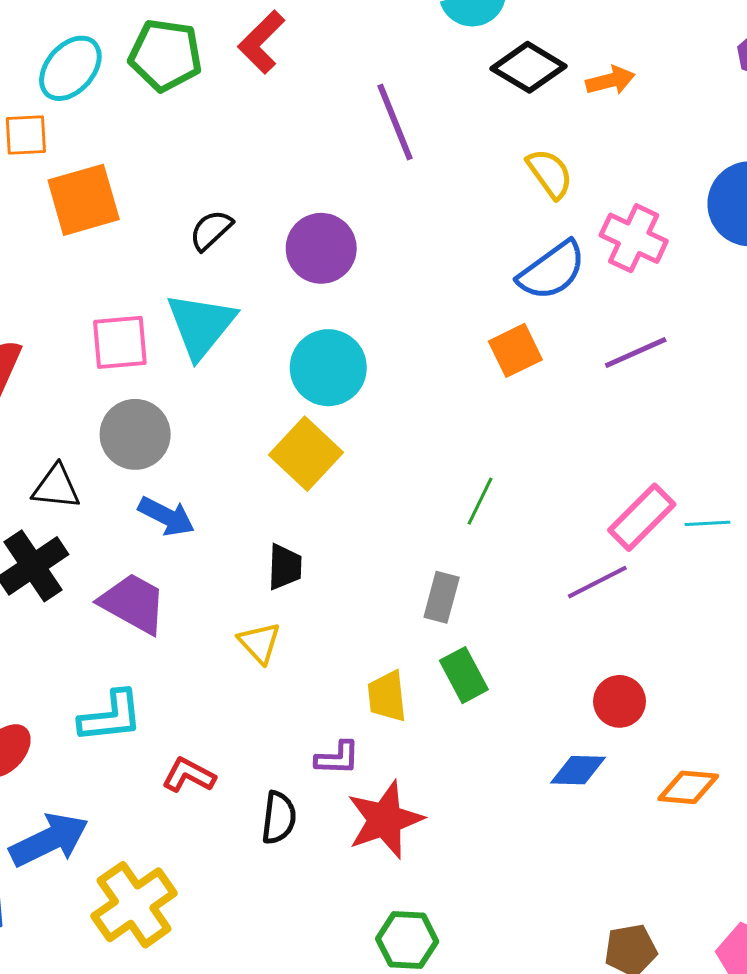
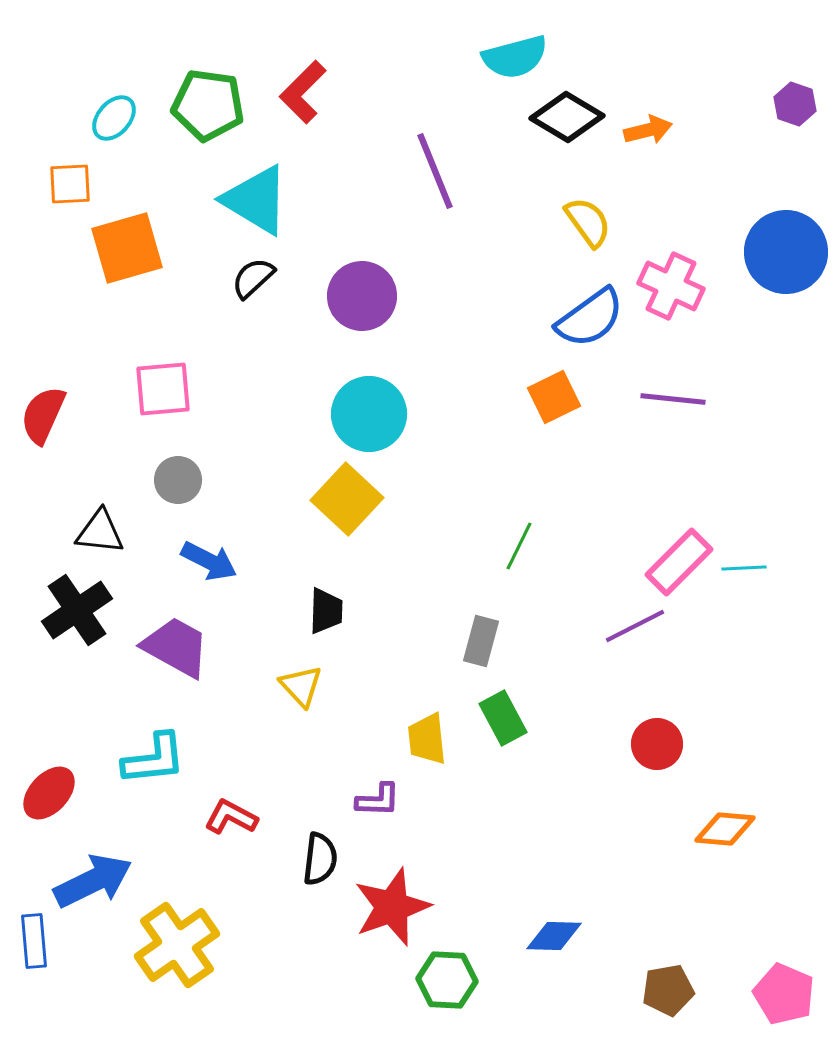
cyan ellipse: (70, 68) -> (114, 118), size x0.7
cyan triangle: (201, 325) -> (256, 200), moved, turned -38
purple line: (636, 352) -> (673, 399), turned 30
gray circle: (135, 434) -> (178, 480), size x0.7
blue diamond: (578, 770) -> (554, 936), moved
red star: (385, 820) -> (392, 907), moved

